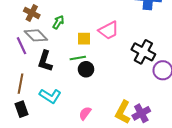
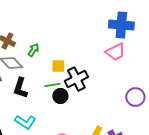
pink trapezoid: (109, 30) -> (115, 52), moved
black cross: (143, 52) -> (76, 79), moved, turned 35

